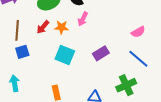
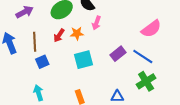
pink semicircle: (138, 32) -> (151, 29), size x1.5
cyan square: (65, 55) -> (84, 60), turned -30
blue line: (138, 59) -> (143, 57), moved

